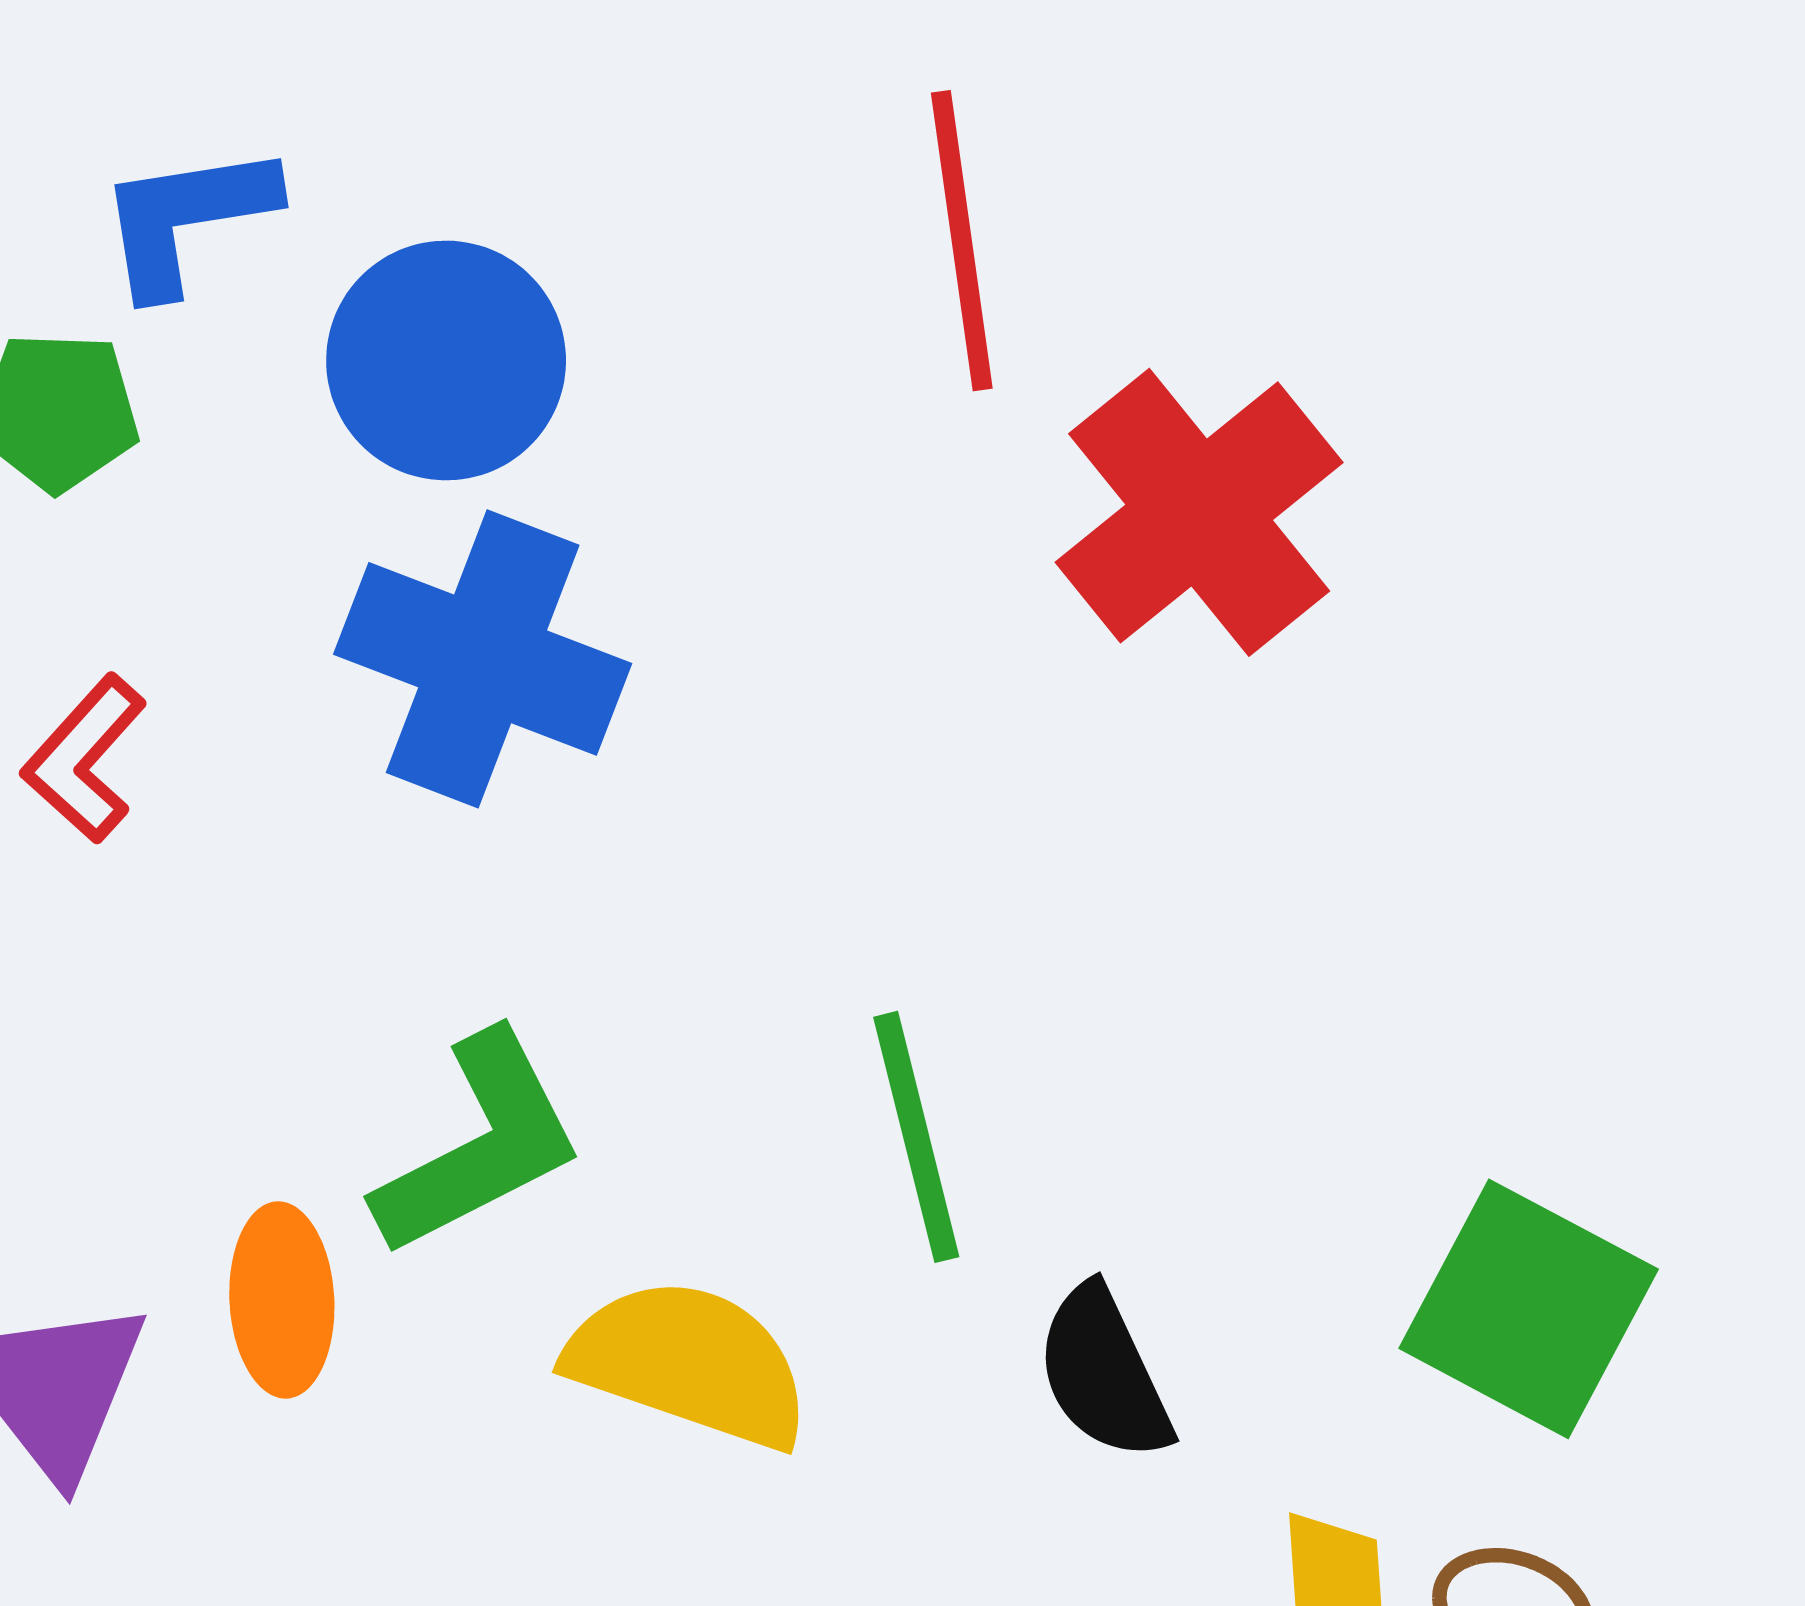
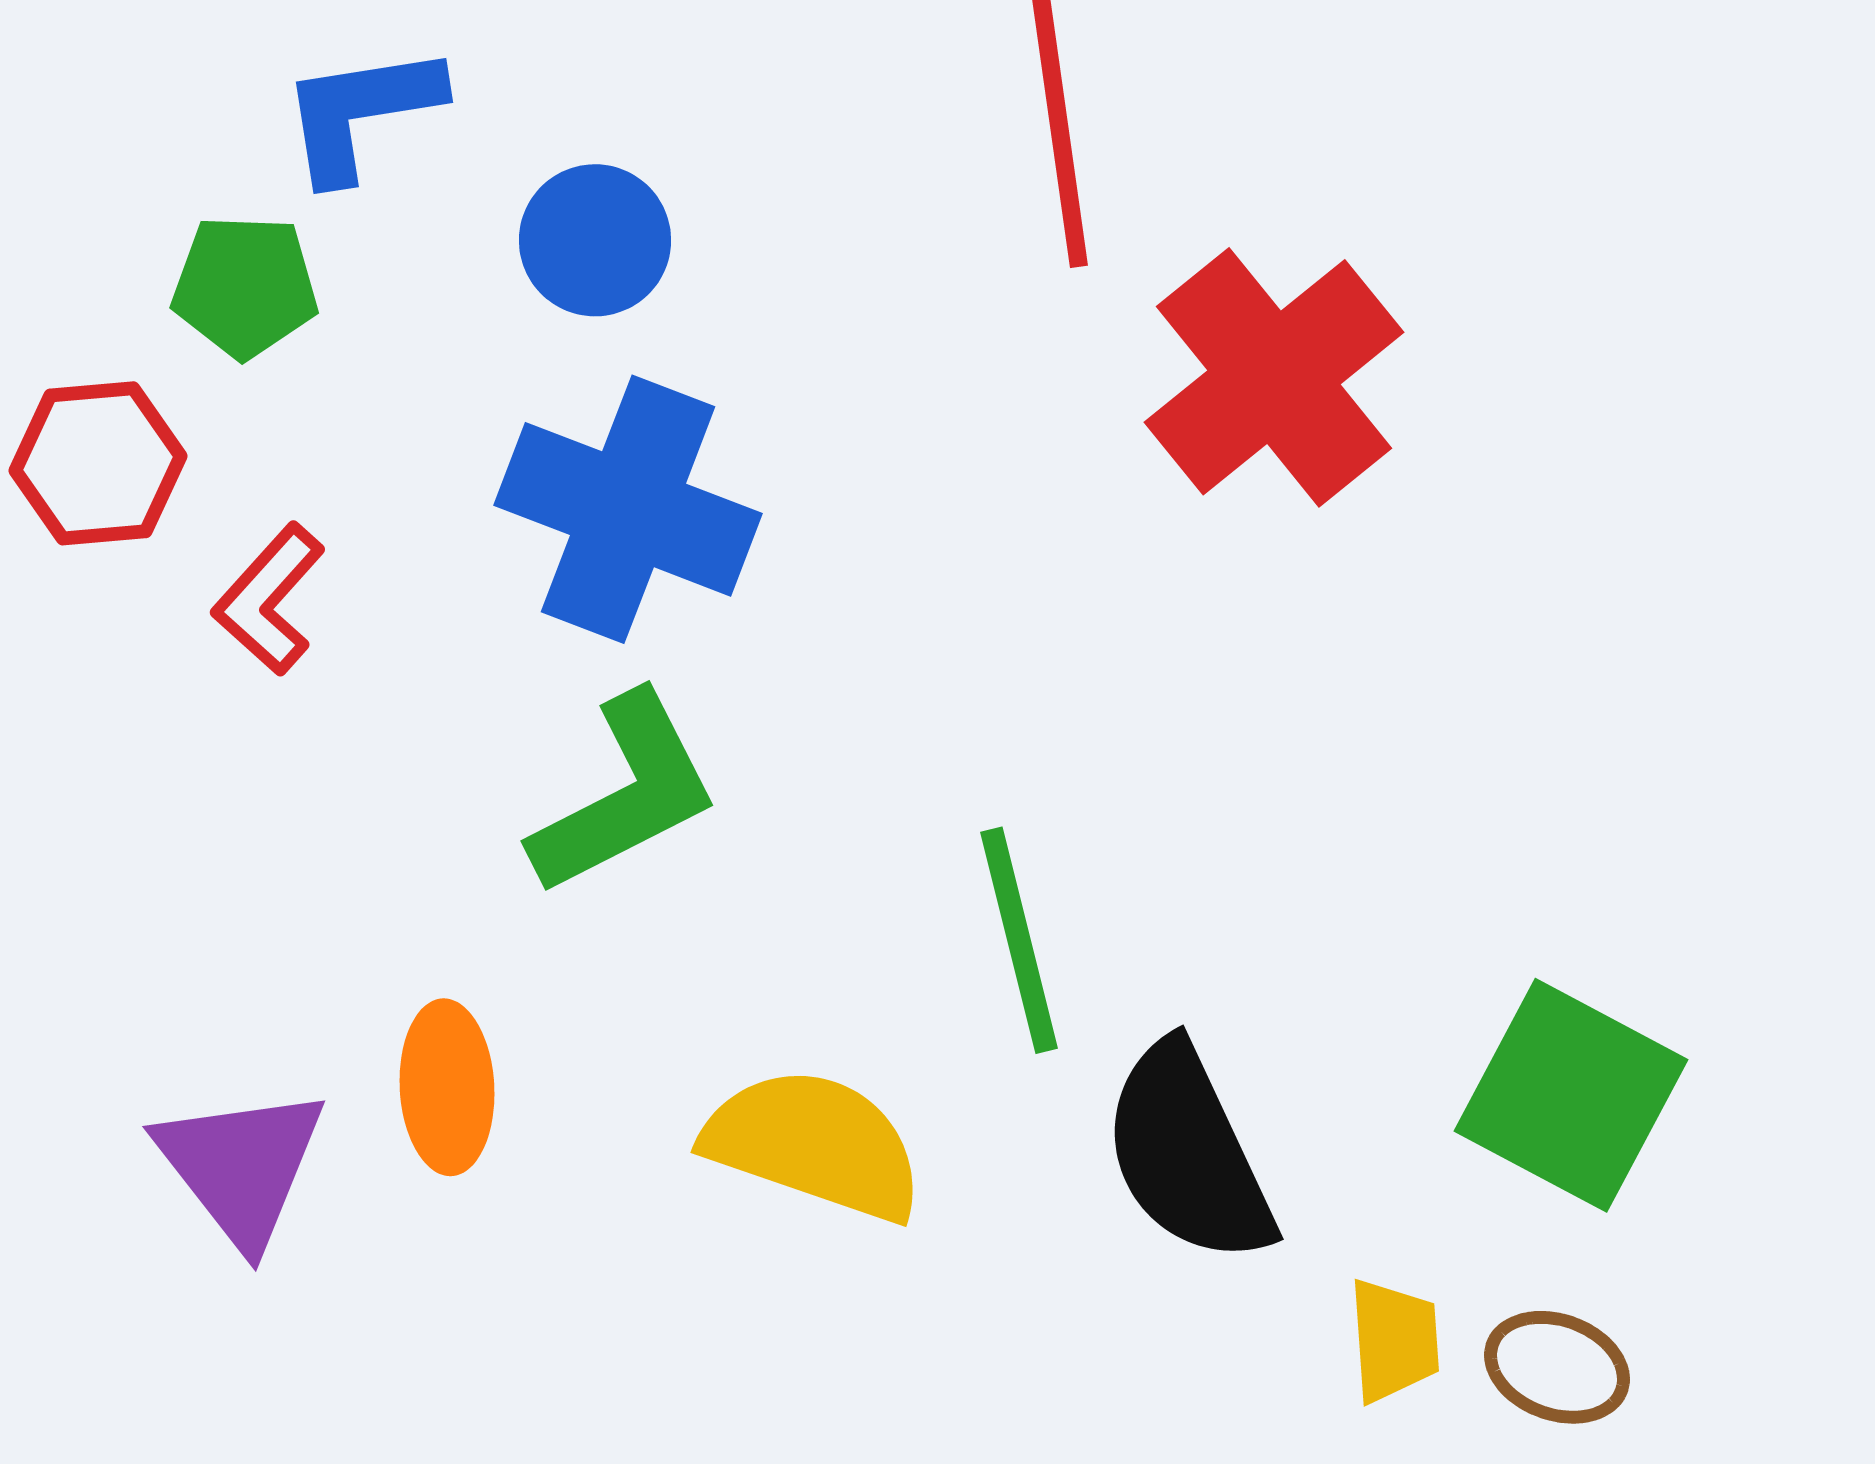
blue circle: (446, 360) -> (595, 240), size x0.7
green L-shape: (479, 1145) -> (625, 794), moved
black semicircle: (1104, 1373) -> (1188, 1153), size x1.4

